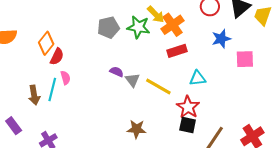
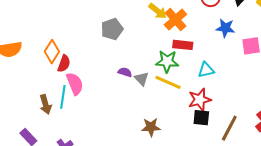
green star: (138, 27) -> (167, 61), moved
blue star: (221, 39) -> (225, 28), turned 30
red rectangle: (177, 51) -> (183, 45), turned 30
pink semicircle: (65, 78) -> (75, 84), size x1.6
red star: (188, 107) -> (200, 100), turned 30

